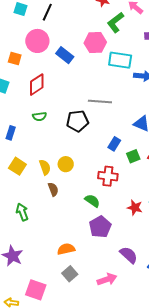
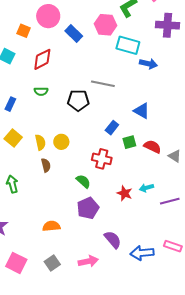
gray square: (70, 274) -> (52, 263), moved

